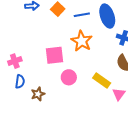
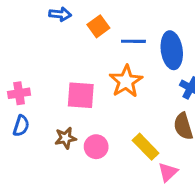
pink circle: (69, 77) -> (96, 147), moved
brown star: (38, 94) -> (66, 138), moved

